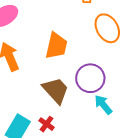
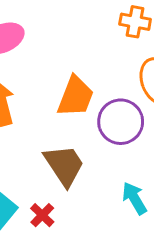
purple circle: (90, 78) -> (121, 122), moved

